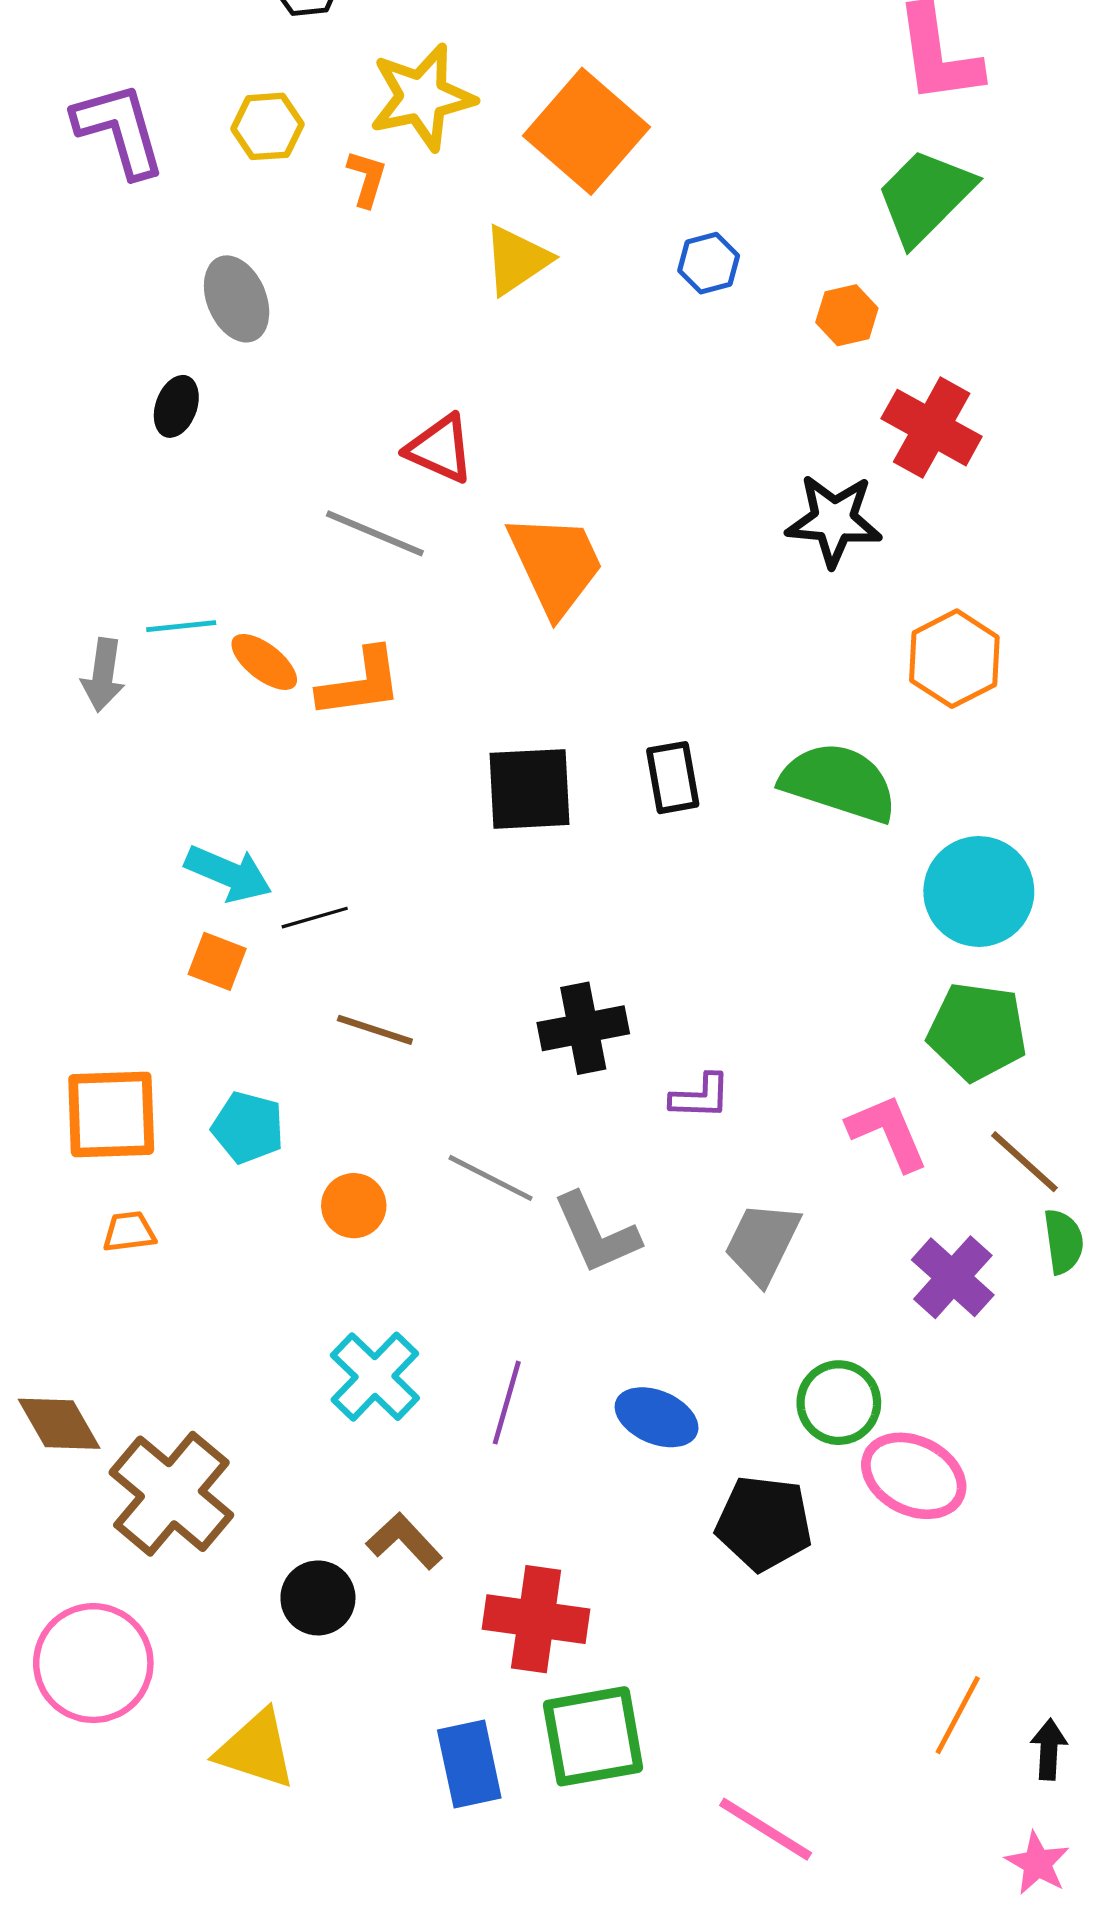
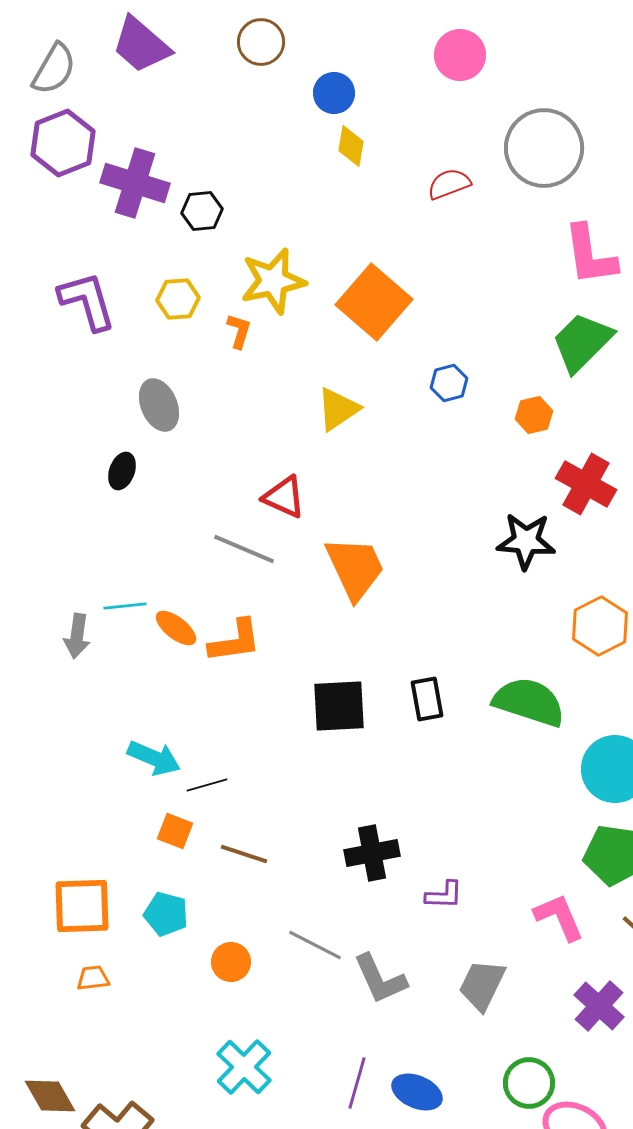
yellow triangle: (517, 260) -> (338, 409), moved
orange square: (217, 961) -> (175, 831), moved
purple line: (507, 1403) -> (357, 1083), moved

